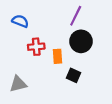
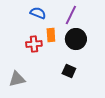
blue semicircle: (20, 21) -> (38, 13), moved
orange rectangle: (58, 56) -> (51, 35), moved

